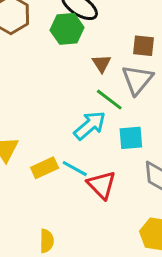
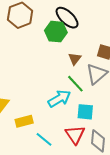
cyan line: (75, 169) -> (44, 139), moved
red triangle: (102, 185) -> (75, 135), moved

